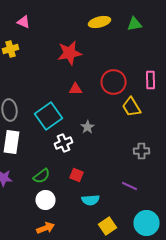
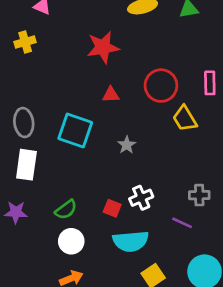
cyan square: (48, 116) -> (75, 130), turned -36
white cross: (64, 143) -> (141, 198), moved
gray cross: (142, 151) -> (199, 195), moved
cyan semicircle: (90, 200) -> (131, 241), size x1.5

